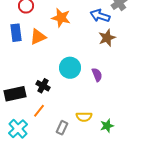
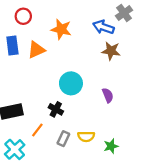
brown star: (107, 38) -> (111, 51), turned 30
purple semicircle: (97, 75) -> (108, 95), moved
black cross: (43, 86) -> (56, 109), moved
gray rectangle: (62, 128) -> (63, 139), moved

